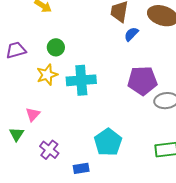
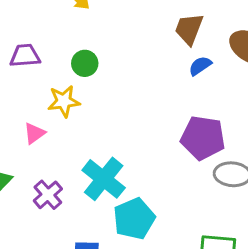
cyan cross: (81, 80) -> (104, 179), moved, turned 32
pink triangle: (33, 114) -> (34, 133), moved
purple cross: (49, 150) -> (48, 195), moved

